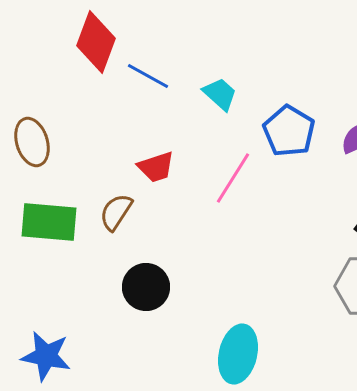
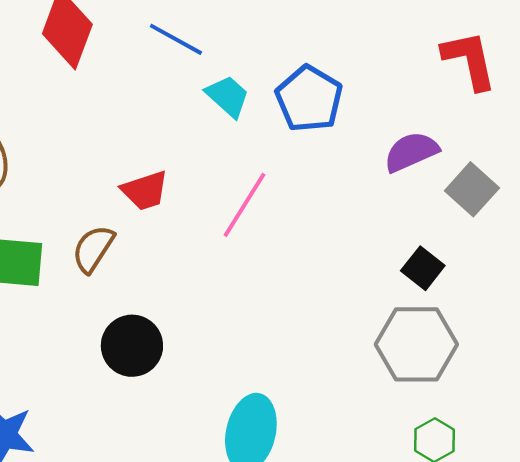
blue line: (148, 76) -> (176, 39), moved
blue pentagon: (289, 131) -> (309, 99), moved

